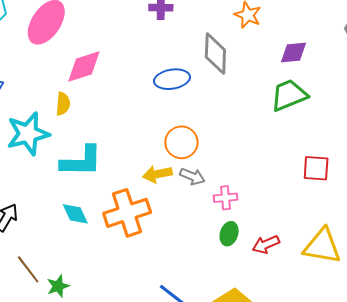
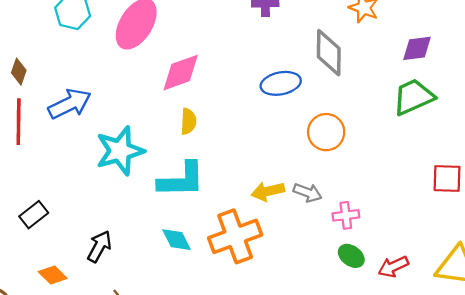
yellow semicircle: (63, 104) -> (188, 121), moved
orange circle: (181, 142) -> (326, 132), moved
green ellipse: (229, 234) -> (351, 256), turned -70

